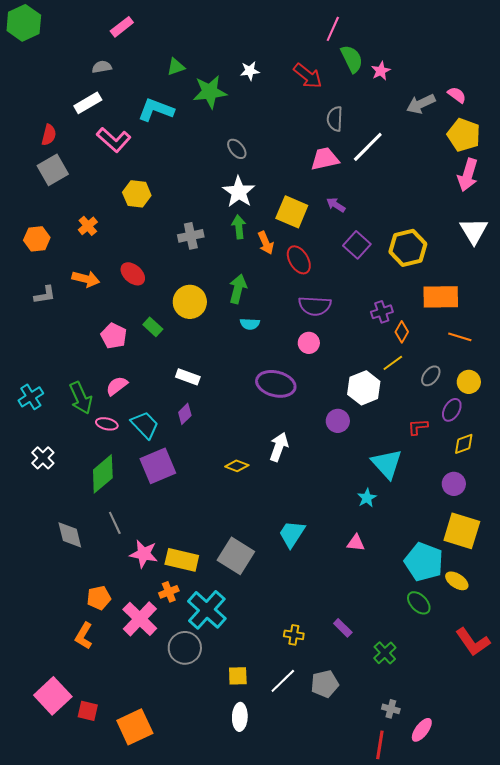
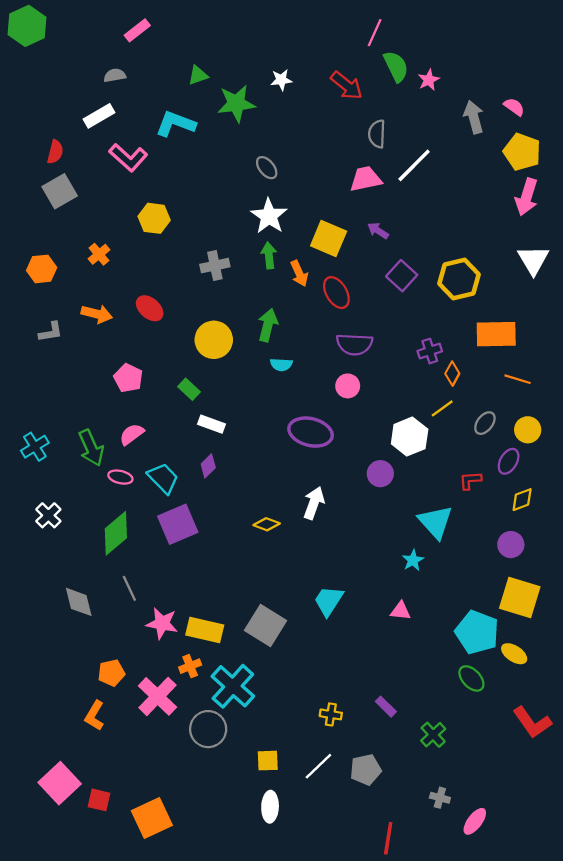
gray arrow: (421, 104) -> (474, 117), turned 100
green rectangle: (153, 327) -> (189, 389), moved
red line: (380, 745) -> (388, 838), moved

